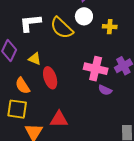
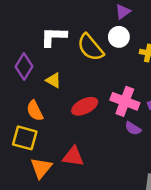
red ellipse: (50, 78) -> (85, 106), moved, turned 75

